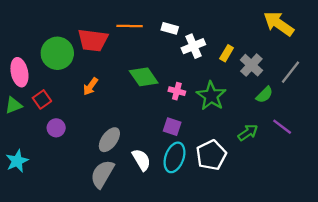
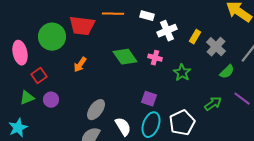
pink cross: (177, 91) -> (155, 58), moved
green star: (211, 96) -> (182, 73), size x0.7
green triangle: (14, 105) -> (27, 98), moved

